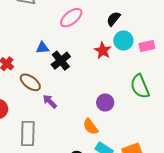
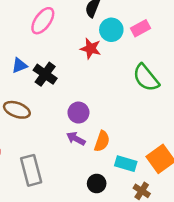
purple arrow: (50, 101) -> (76, 139), moved
purple circle: (105, 103) -> (78, 113), moved
orange semicircle: (90, 127) -> (102, 141), turned -108

